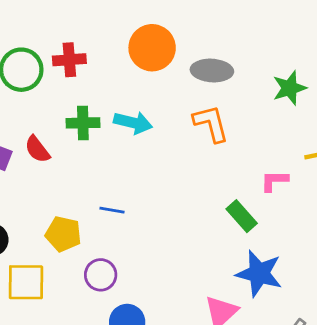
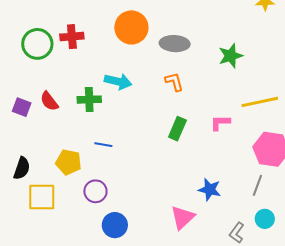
green cross: (83, 123) -> (89, 100), moved
orange L-shape: (211, 123) -> (174, 82), size x0.7
green rectangle: (242, 216) -> (177, 129), moved, turned 65
blue star: (259, 274) -> (210, 190), size x0.7

